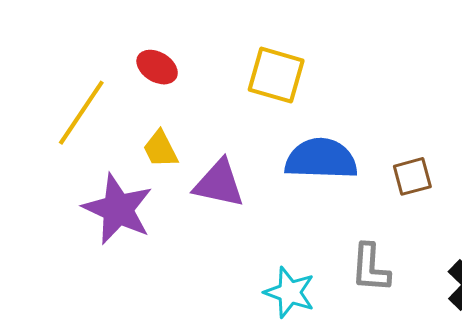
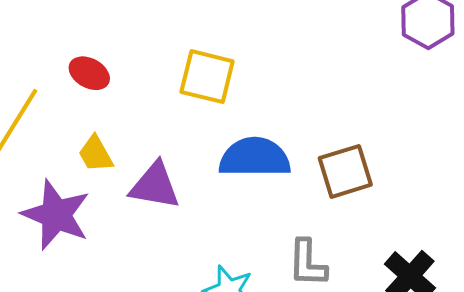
brown square: (412, 176) -> (345, 171), size x1.4

